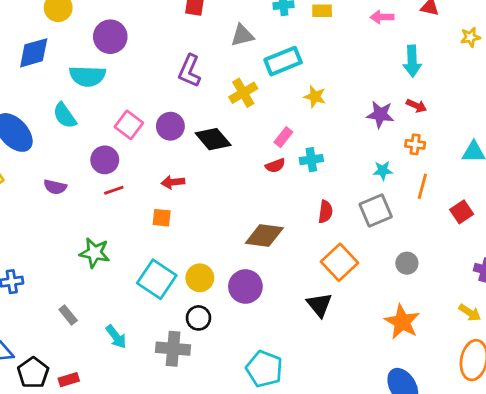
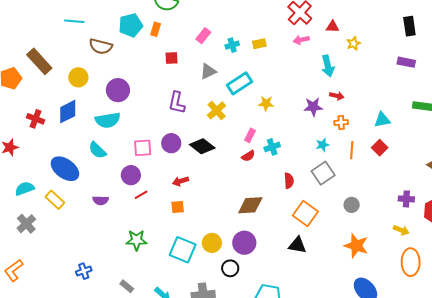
yellow star: (470, 37) -> (354, 43), moved
pink square: (129, 125) -> (143, 148), turned -30
red square: (462, 212) -> (380, 148), moved
black triangle: (319, 305) -> (297, 245), turned -30
black circle: (198, 318) -> (230, 268), moved

